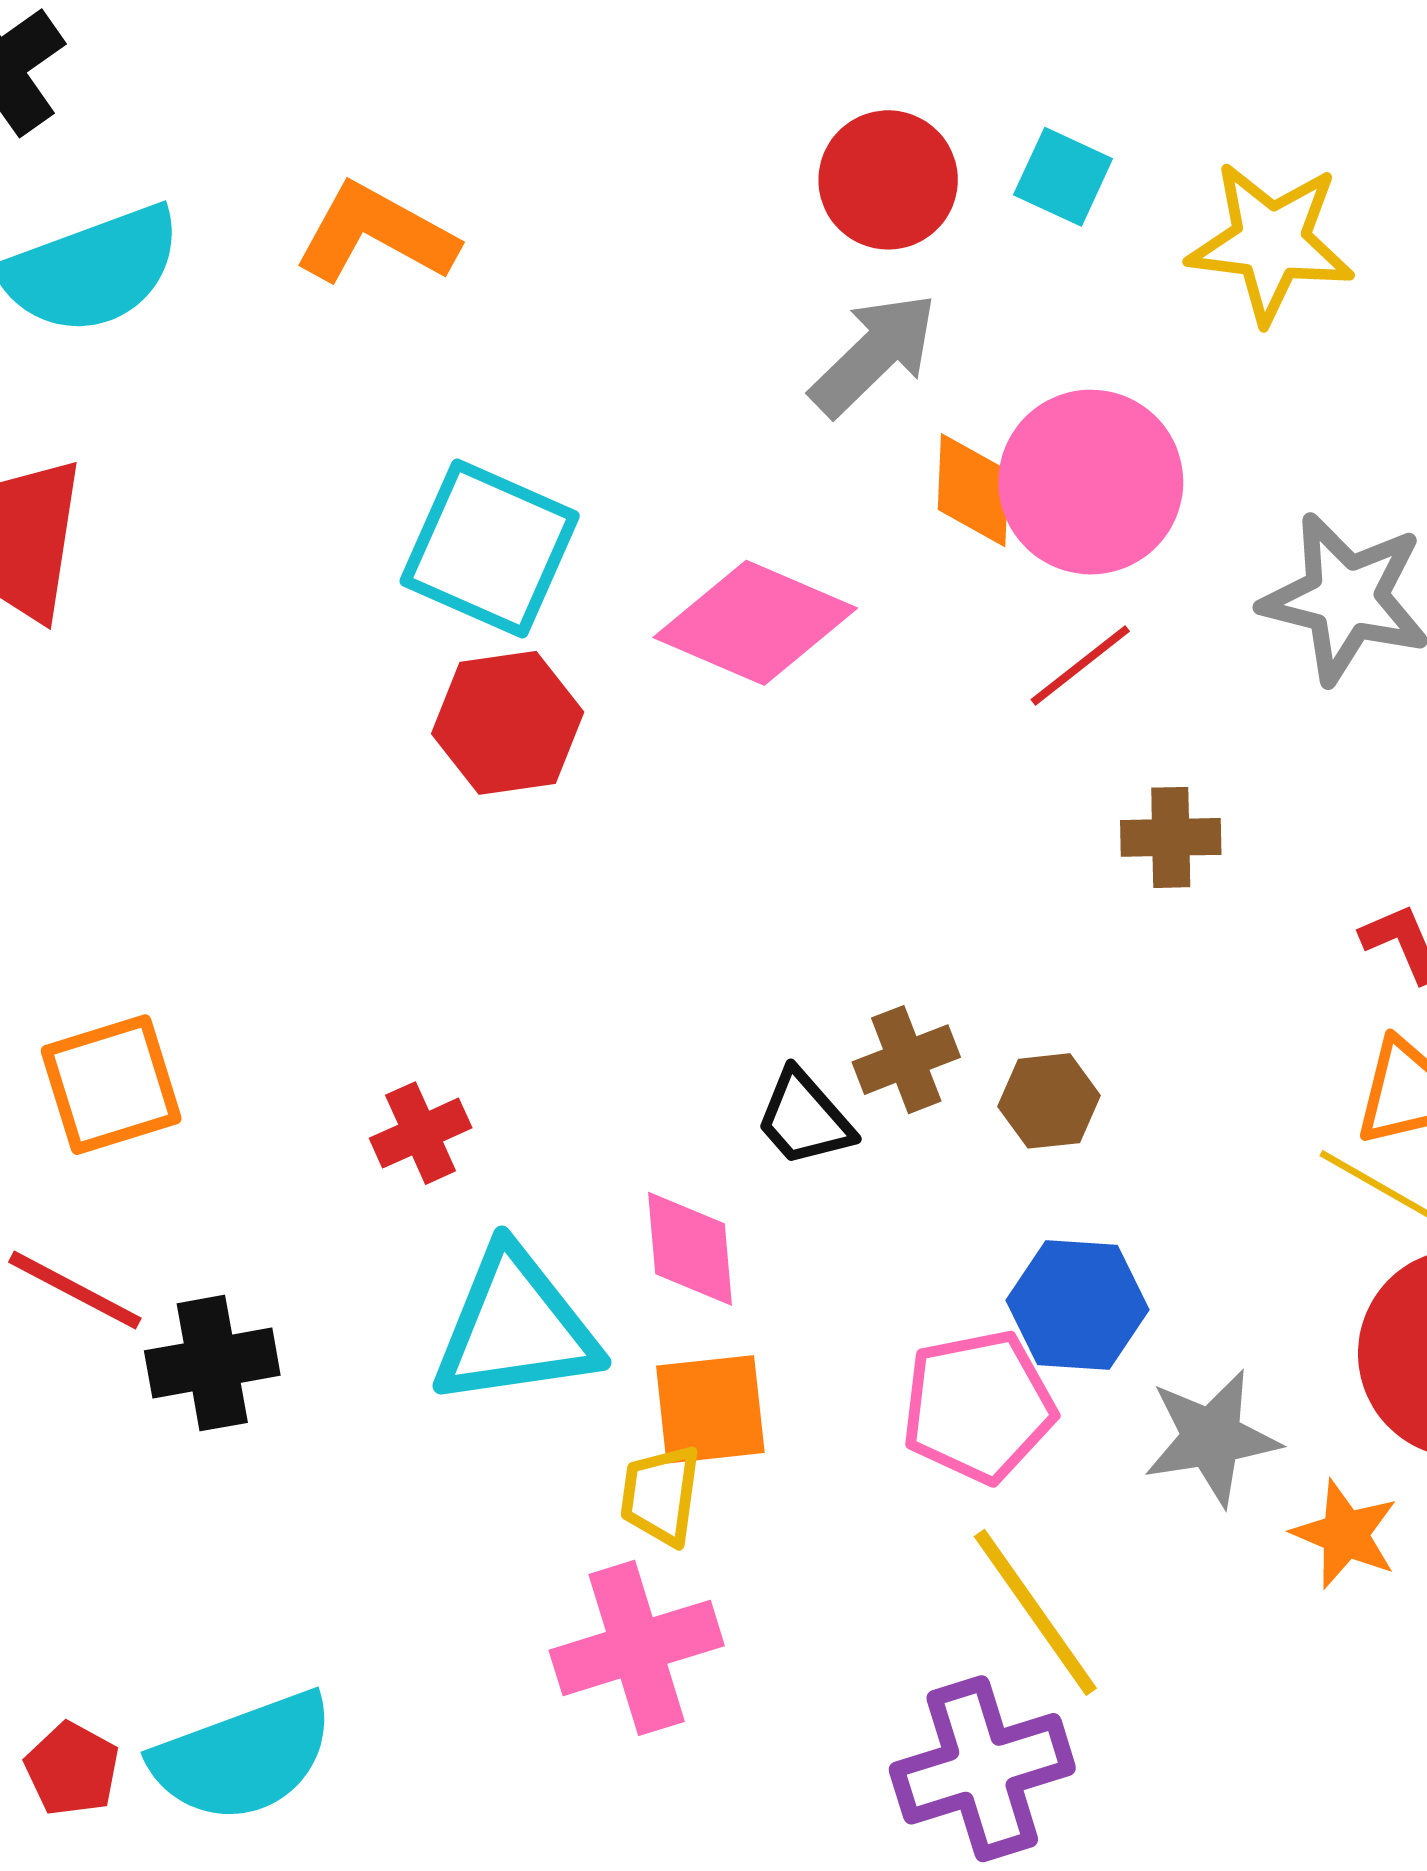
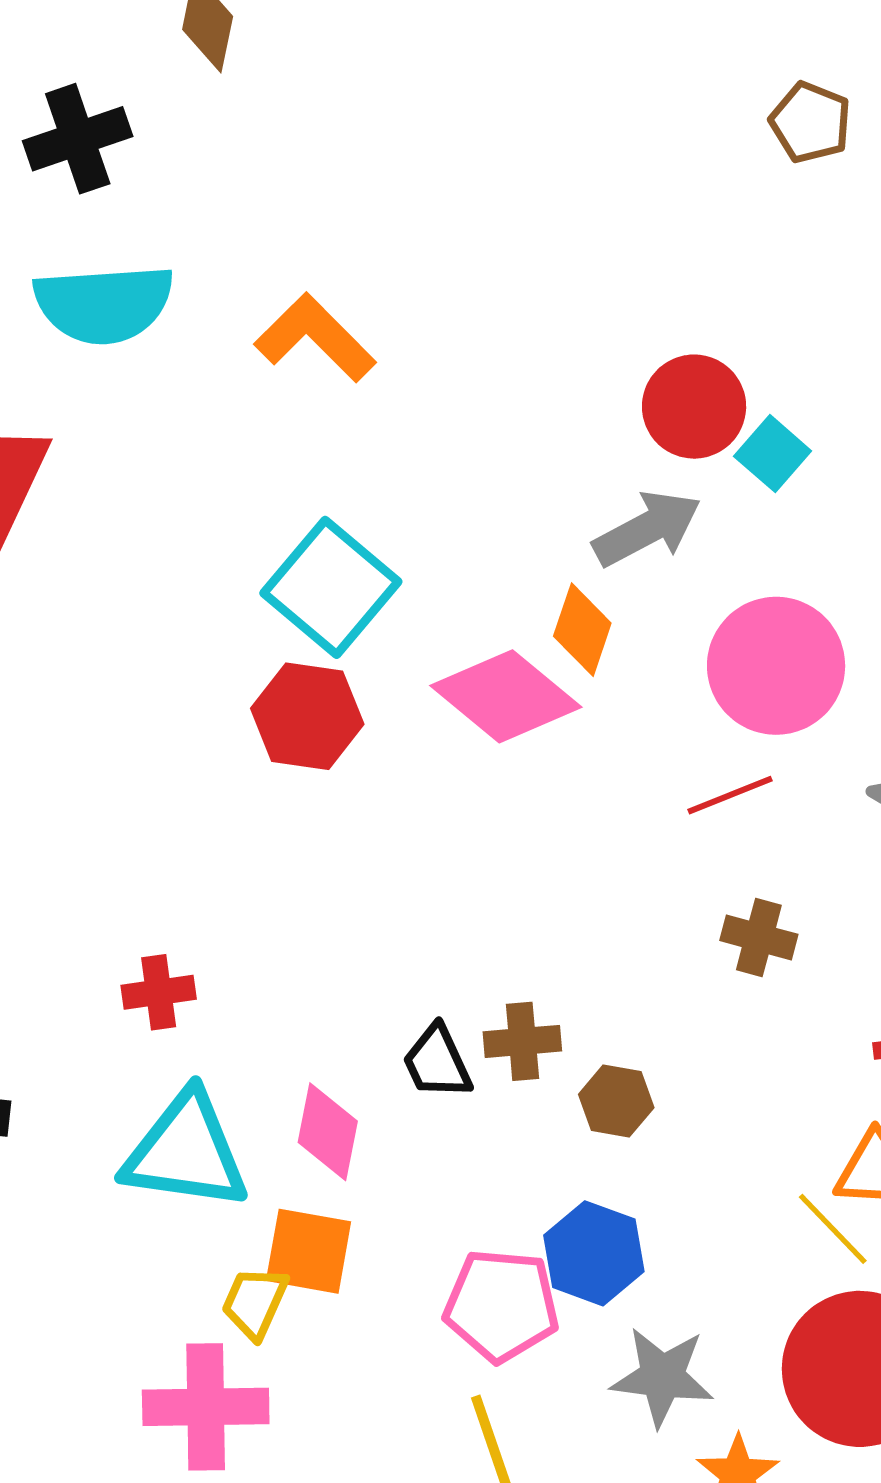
cyan square: (1063, 177) -> (773, 454), moved
orange diamond: (973, 490) -> (582, 630), moved

